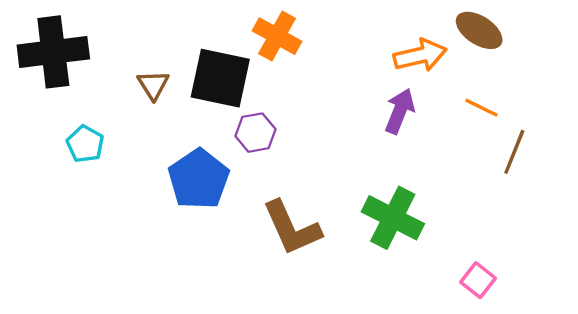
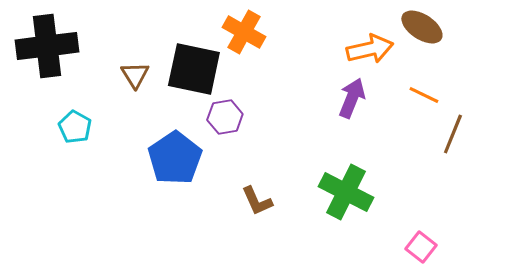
brown L-shape: (292, 228) -> (257, 201), size x0.6

